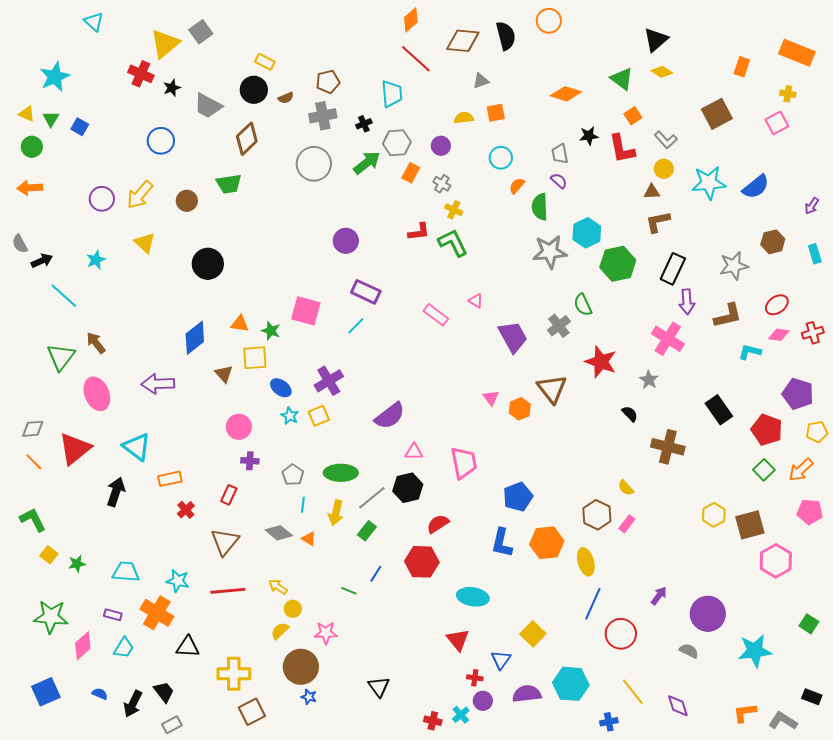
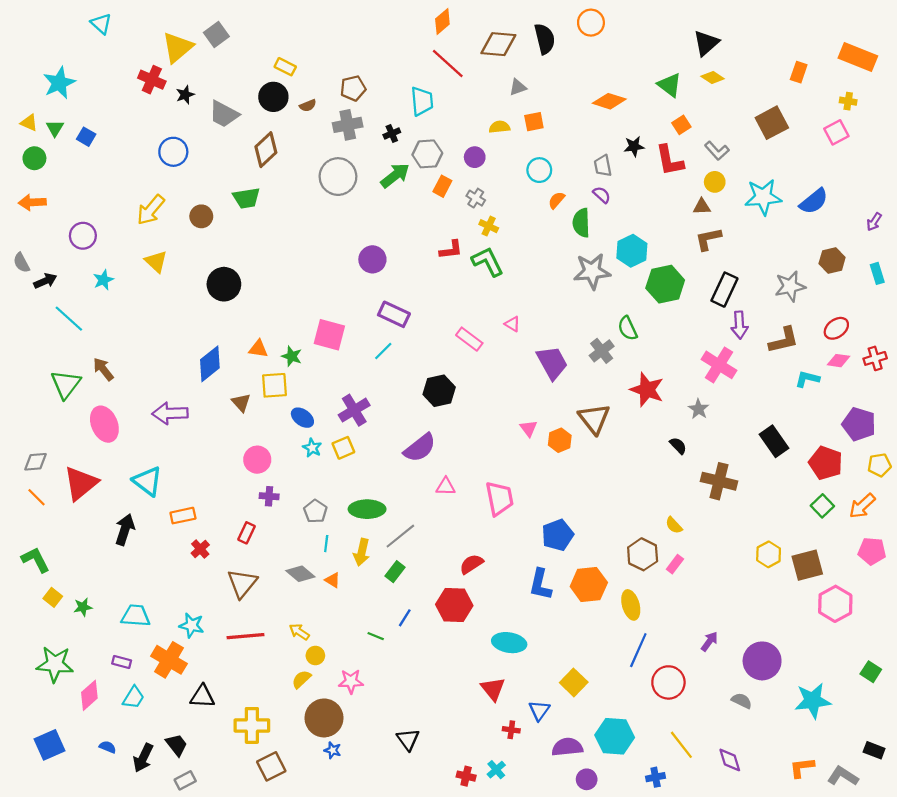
purple circle: (102, 199) -> (83, 236), moved
black hexagon: (408, 488) -> (439, 391), moved
purple circle: (483, 701) -> (587, 779), moved

